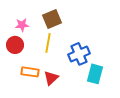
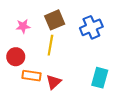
red circle: (15, 45) -> (16, 57), moved
blue cross: (79, 54) -> (91, 27), moved

